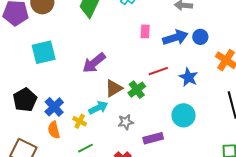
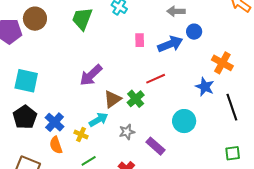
blue circle: (200, 37) -> (194, 32), moved
cyan square: (44, 52) -> (26, 81), moved, turned 30
blue star: (188, 77) -> (205, 87), moved
purple rectangle: (153, 138) -> (155, 146), turned 60

